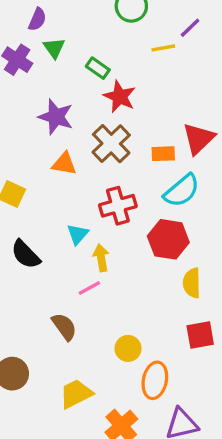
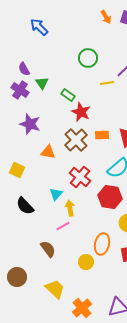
purple semicircle: (37, 19) -> (24, 69), moved, turned 128
purple star: (56, 117) -> (30, 124), moved
orange rectangle: (163, 154) -> (102, 135), moved
red cross: (118, 206) -> (80, 177), turned -35
orange ellipse: (155, 380) -> (102, 244), moved
yellow trapezoid: (76, 394) -> (55, 289), turned 70

